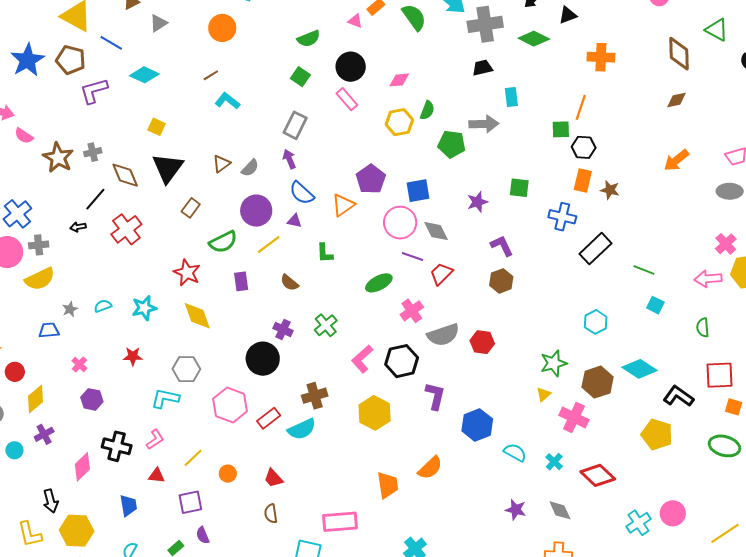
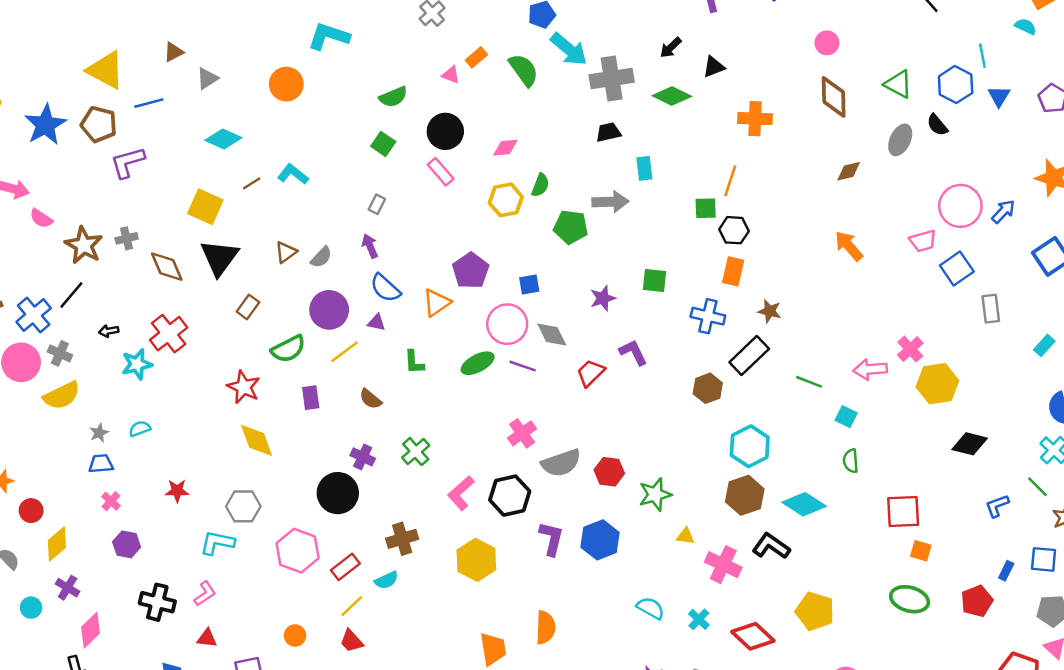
blue line: (111, 43) -> (149, 103), turned -45
brown diamond: (679, 54) -> (834, 97), moved
cyan diamond: (144, 75) -> (223, 139), moved
brown line: (211, 75) -> (252, 183), moved
gray rectangle: (295, 125) -> (377, 204), size x0.6
yellow square: (157, 127) -> (205, 207), size x1.6
orange arrow: (676, 160) -> (849, 246), turned 88
brown star: (610, 190) -> (770, 311), moved
blue square: (418, 191) -> (529, 285), size x0.7
gray ellipse: (730, 191) -> (900, 140), moved, turned -65
black line: (95, 199) -> (71, 295), moved
gray cross: (39, 245) -> (60, 353), turned 30
red trapezoid: (441, 274) -> (591, 373), moved
pink arrow: (708, 279) -> (870, 369), moved
brown hexagon: (501, 281) -> (708, 388), moved
green ellipse: (379, 283) -> (478, 363), moved
cyan square: (655, 305) -> (846, 417), moved
cyan star: (144, 308) -> (137, 364), moved
cyan hexagon: (596, 322) -> (750, 446), size x1.4
green semicircle: (703, 328) -> (851, 461), moved
blue trapezoid: (49, 330) -> (101, 464), moved
green star: (554, 363) -> (655, 494), moved
brown hexagon: (598, 382) -> (745, 495), moved
yellow triangle: (544, 394) -> (685, 536), turned 49
black L-shape: (678, 396) -> (771, 546), moved
blue hexagon: (477, 425) -> (600, 540), moved
cyan semicircle: (302, 429) -> (386, 580), size x0.7
purple cross: (44, 434) -> (68, 588), turned -30
yellow pentagon: (657, 434) -> (815, 611), moved
yellow line: (193, 458) -> (352, 606), moved
pink diamond: (82, 467) -> (90, 630), moved
orange semicircle: (430, 468) -> (545, 627), turned -44

